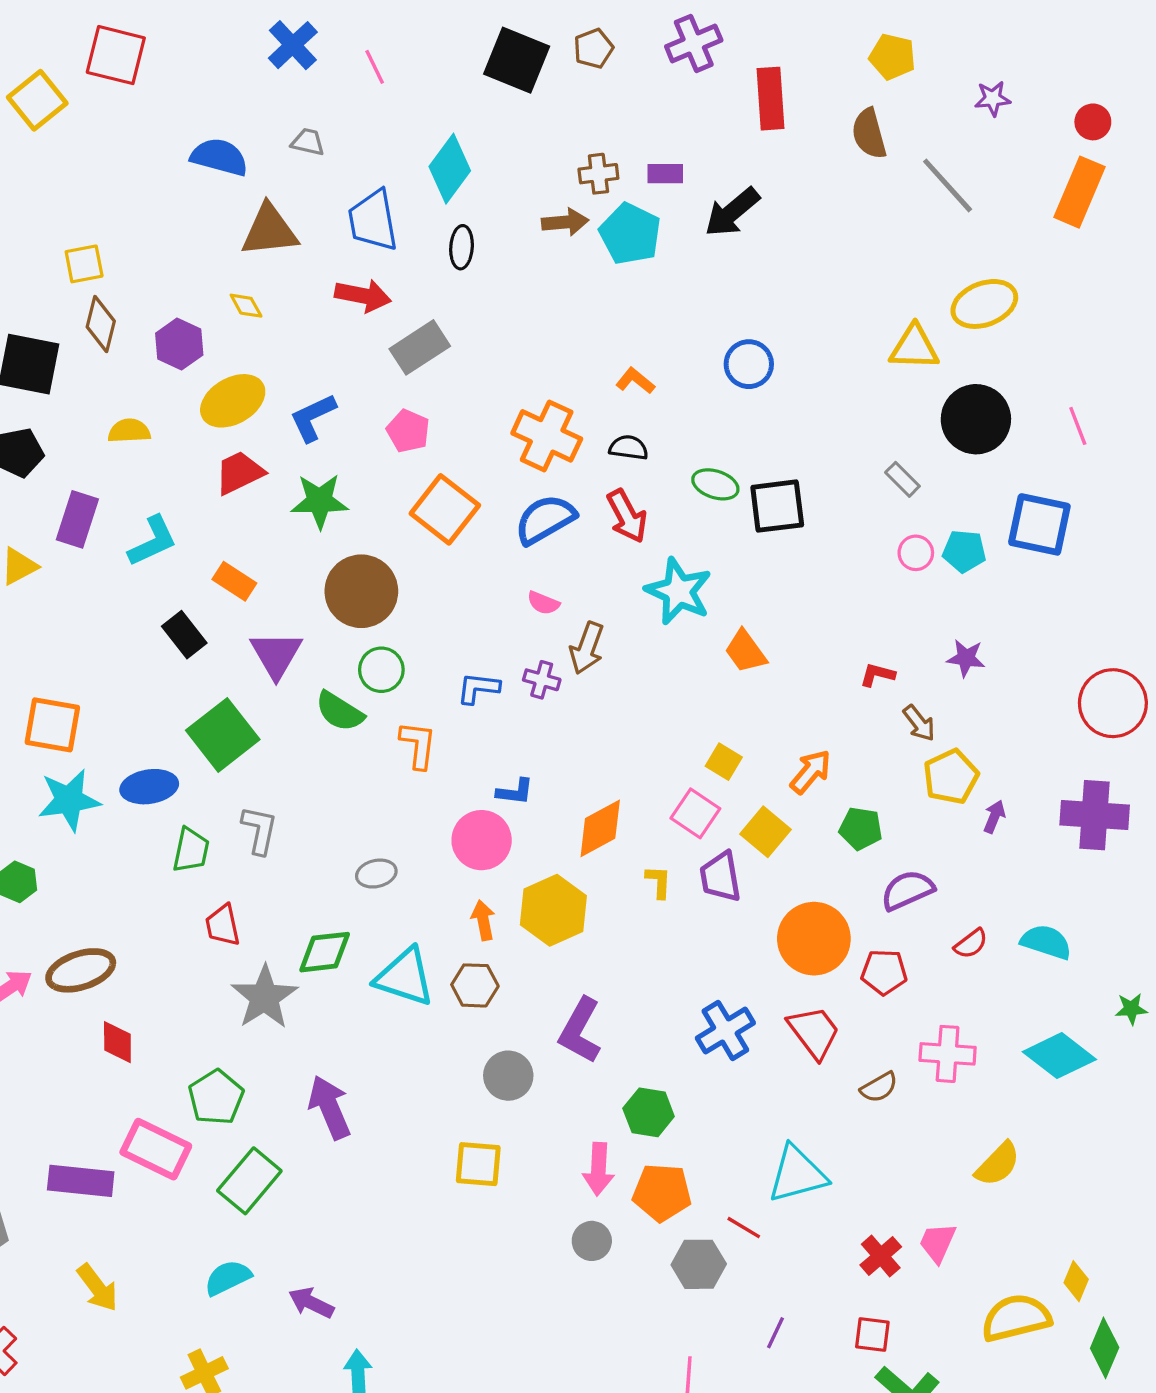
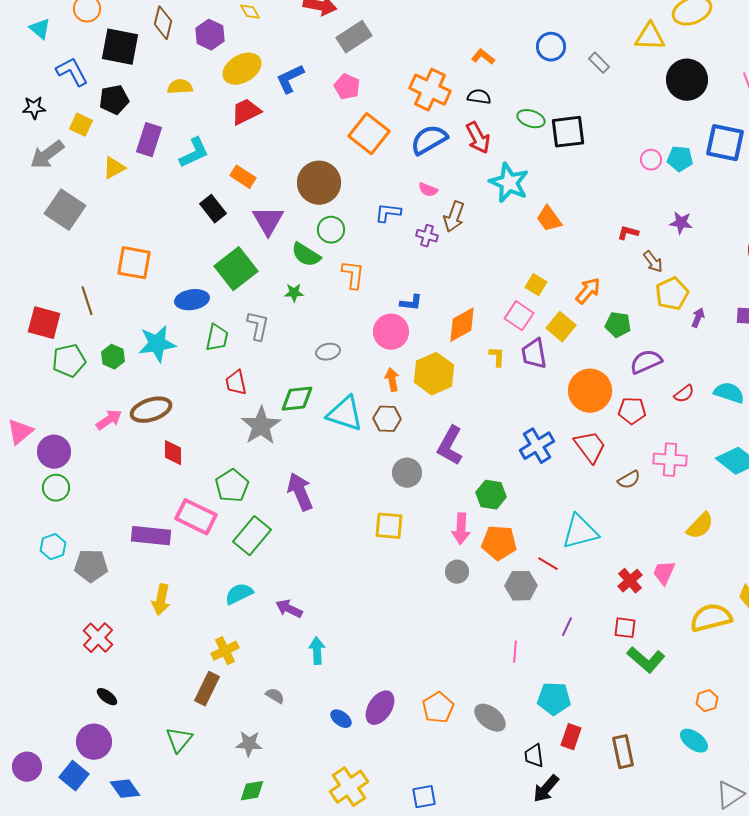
gray rectangle: (902, 479) -> (599, 63), moved
green star: (320, 501) -> (294, 293), moved, size x0.6
blue L-shape: (478, 688) -> (388, 213), moved
cyan star: (69, 800) -> (157, 344), moved
yellow arrow: (97, 1288) -> (161, 600), turned 48

